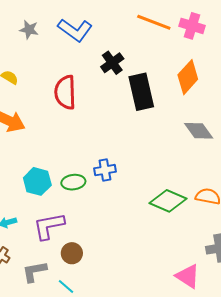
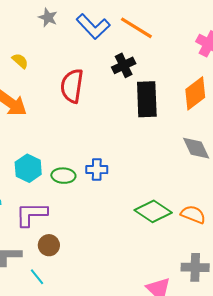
orange line: (154, 22) -> (136, 28), moved

